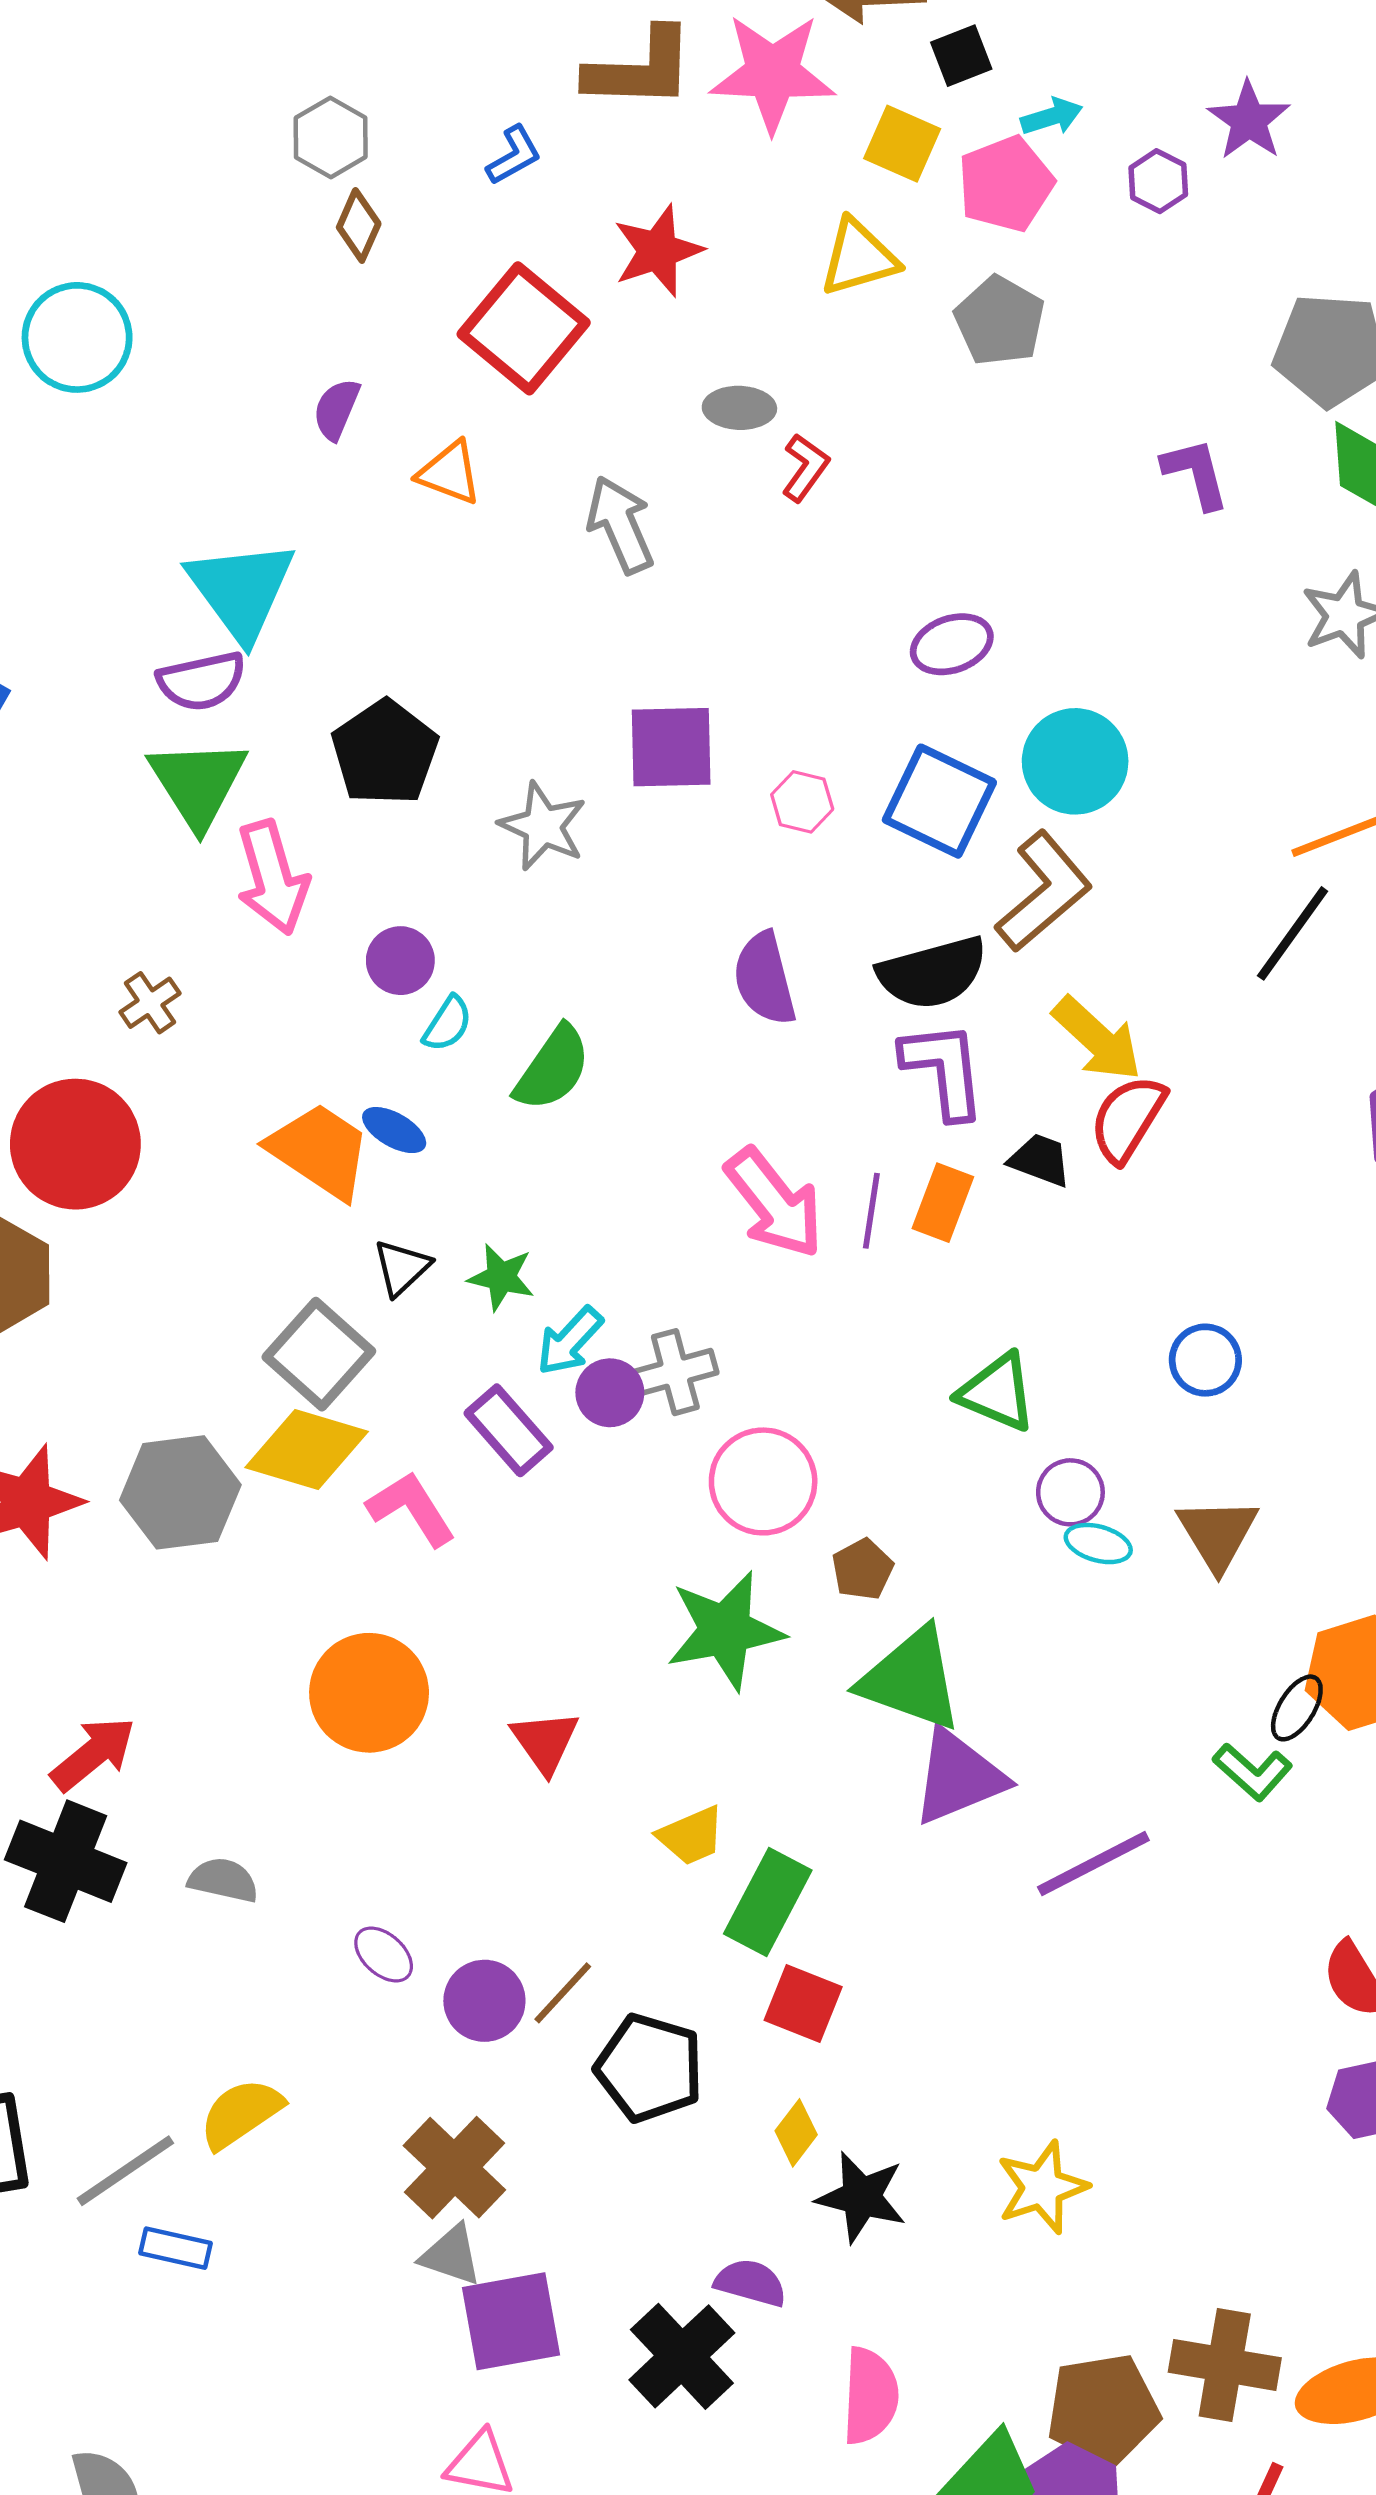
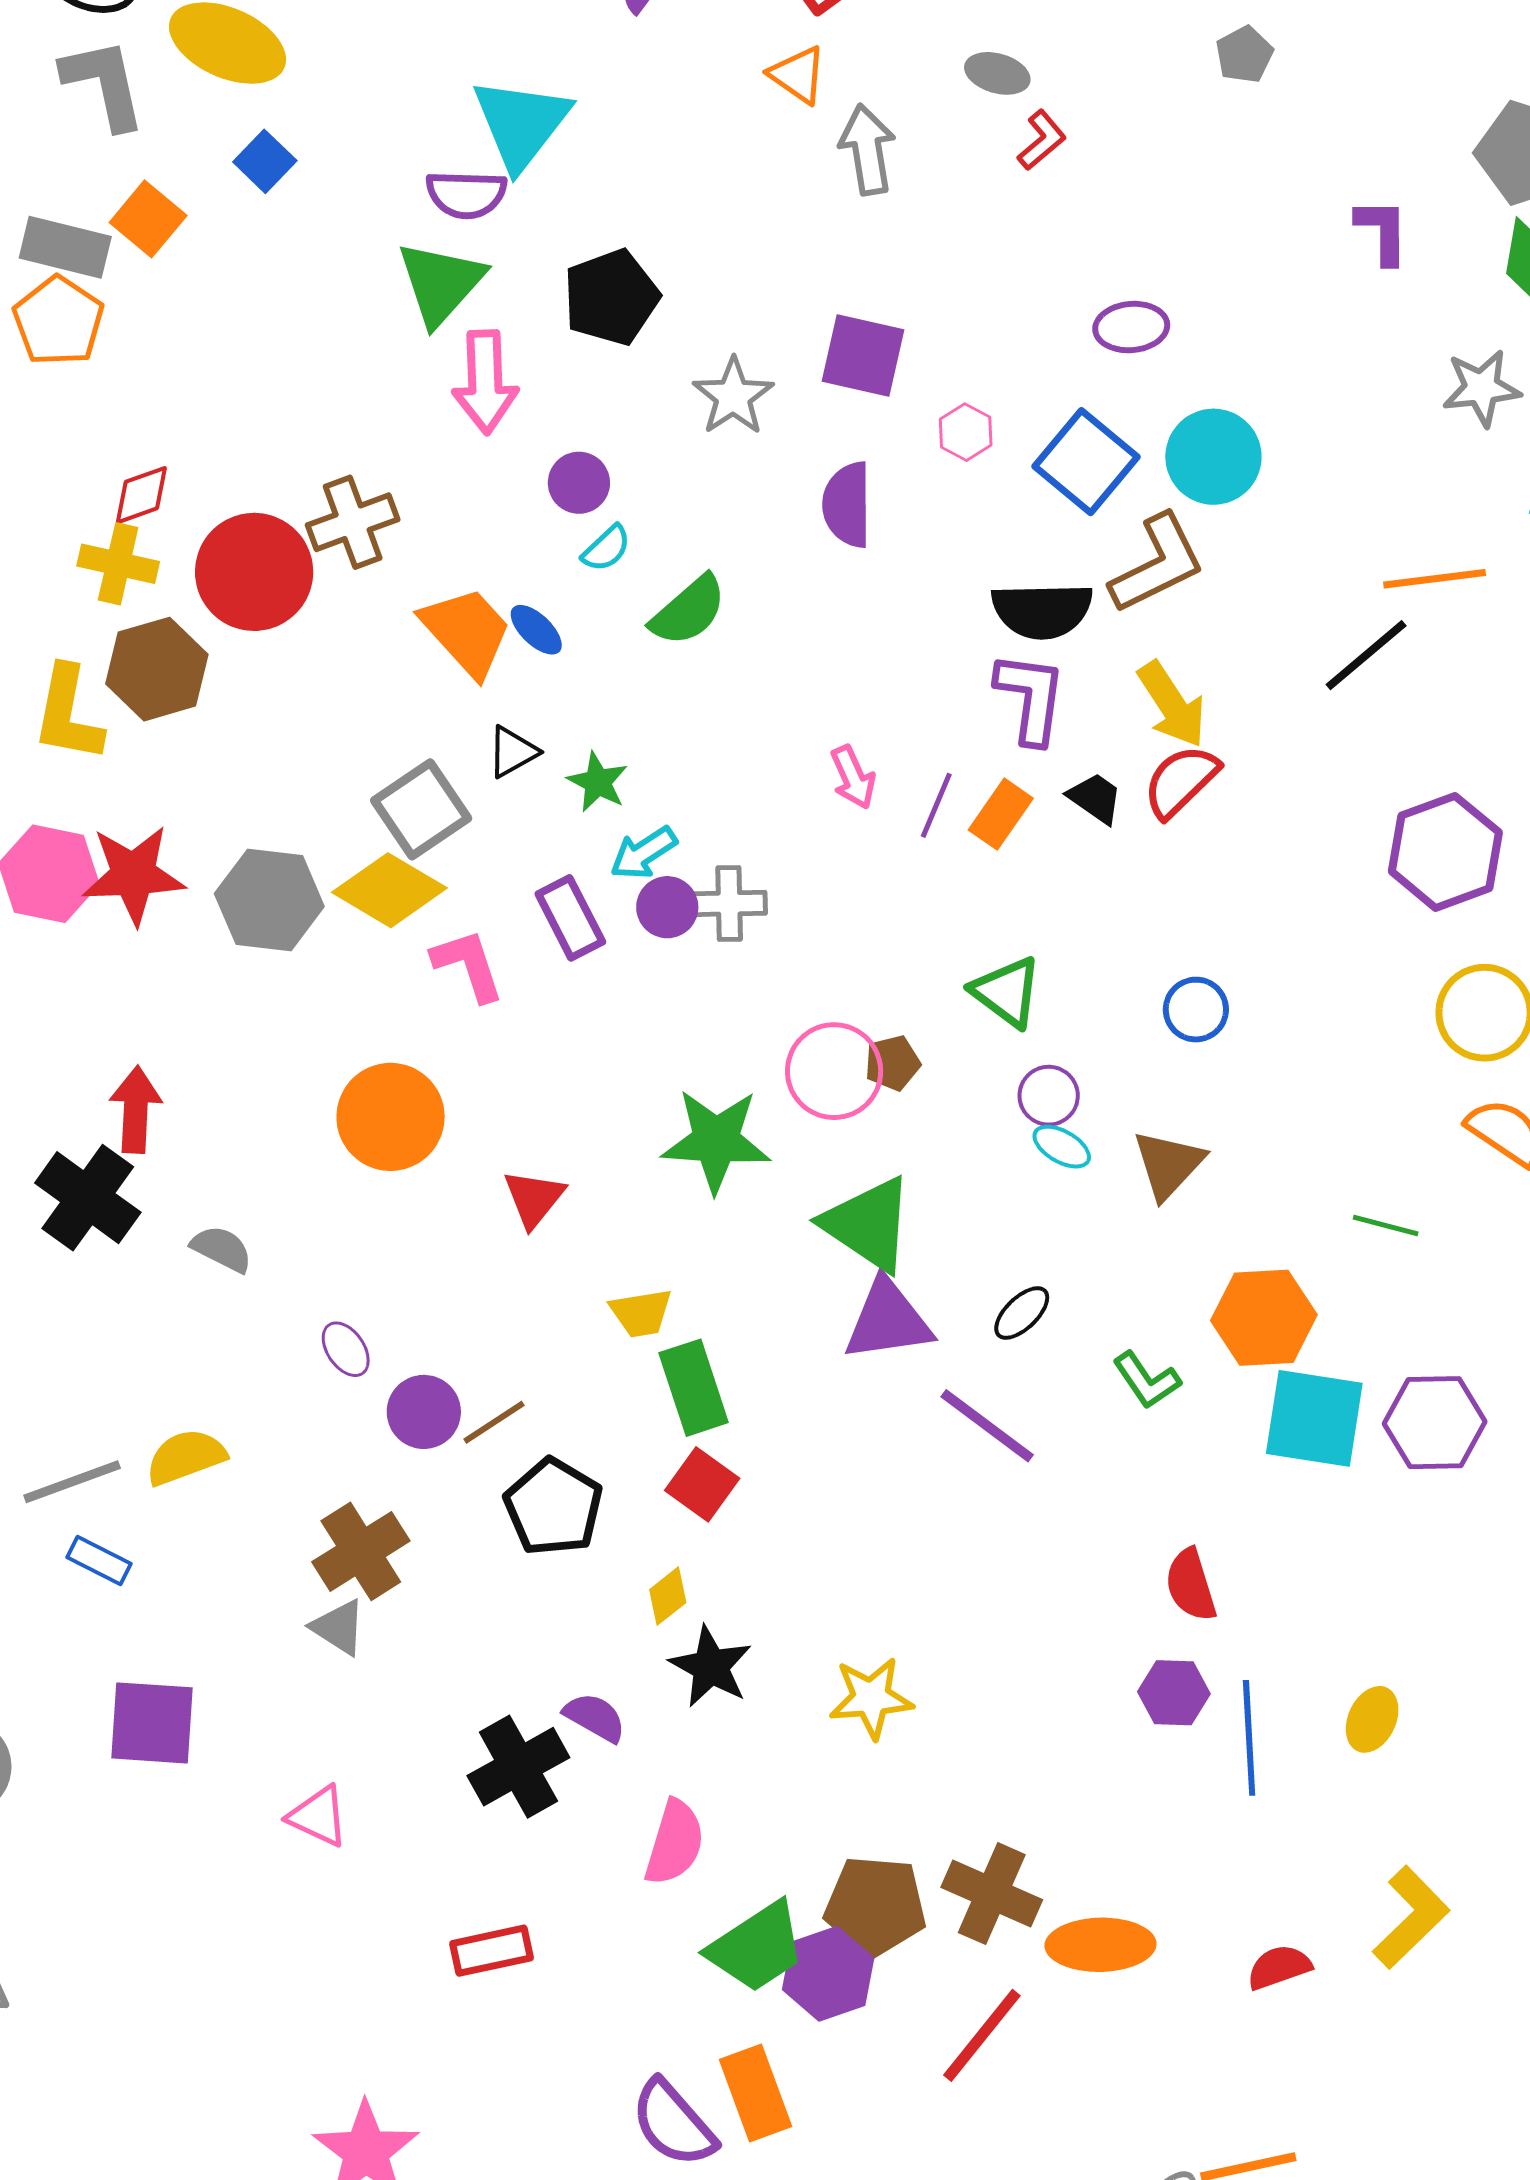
gray pentagon: (1000, 321) -> (1244, 55), size x0.7
orange triangle: (450, 473) -> (798, 75), moved
purple semicircle: (765, 979) -> (847, 505), moved
brown cross: (150, 1003) -> (353, 522), moved, size x1.6
pink arrow: (774, 1203) -> (853, 777), size x0.6
pink circle: (763, 1481) -> (834, 1071), moved
brown pentagon: (863, 1569) -> (892, 1063), moved
black ellipse: (1297, 1708) -> (1022, 1313), moved
red arrow: (93, 1754) -> (136, 1110), turned -62
purple line: (1093, 1864) -> (987, 1426), turned 50
green rectangle: (768, 1902) -> (694, 1388), turned -60
purple square: (511, 2321) -> (152, 1723), moved

